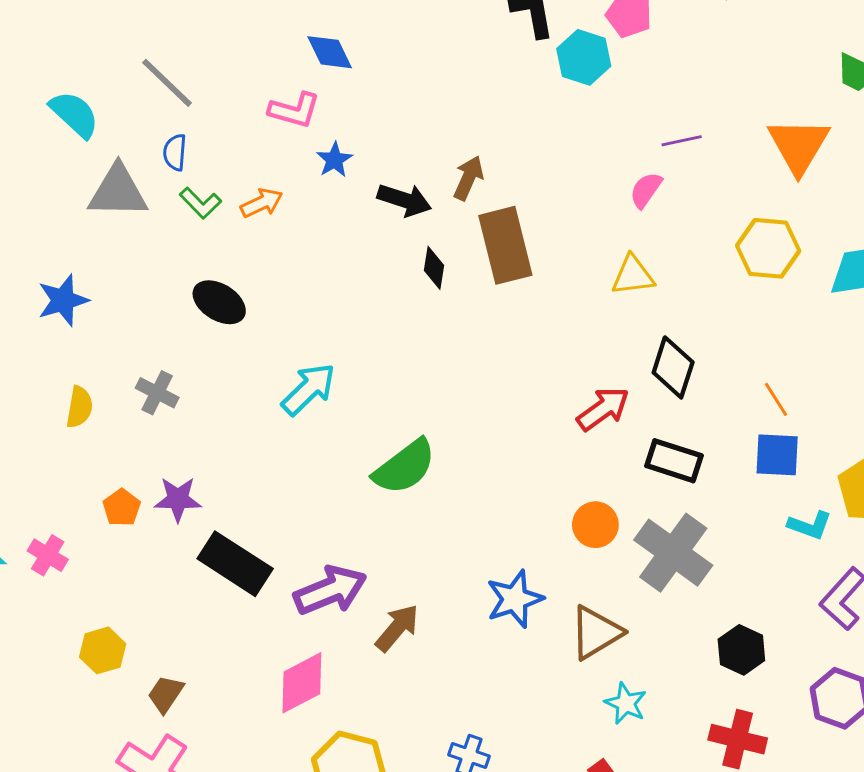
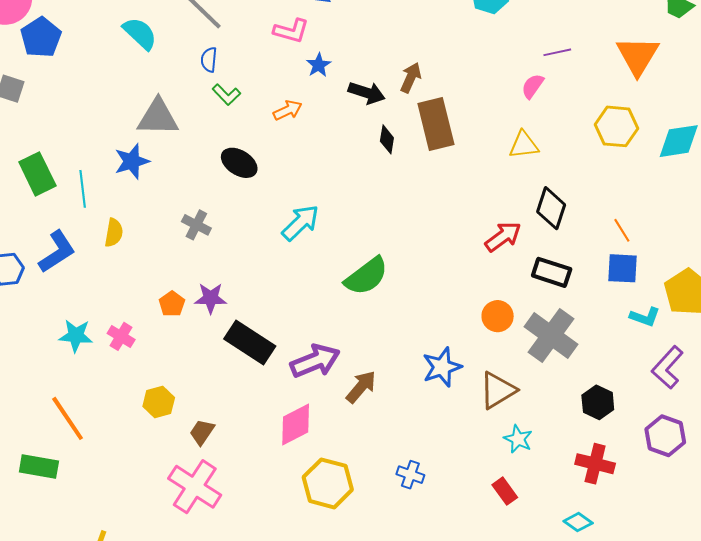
gray triangle: (118, 191) -> (158, 117), moved
orange arrow: (262, 203) -> (288, 110), moved
yellow semicircle: (79, 407) -> (114, 233), moved

